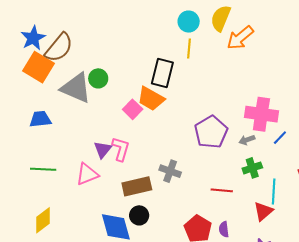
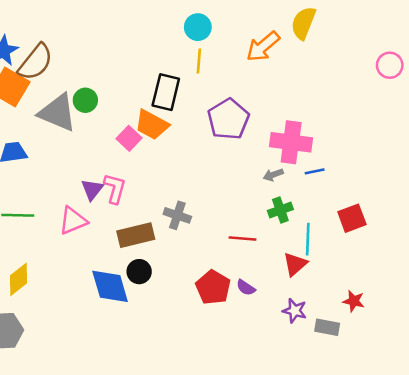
yellow semicircle: (221, 18) -> (303, 23), moved
purple pentagon: (211, 132) -> (228, 119), moved
blue line: (280, 138) -> (315, 171), turned 35
purple semicircle: (224, 229) -> (246, 288), turned -49

